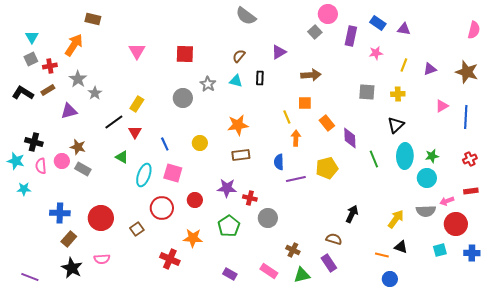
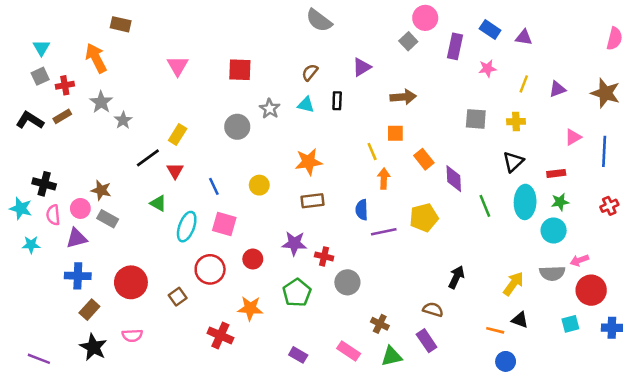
orange arrow: (74, 45) -> (96, 58), turned -60
purple triangle: (69, 111) -> (76, 238), moved
red rectangle: (471, 191) -> (556, 173), moved

